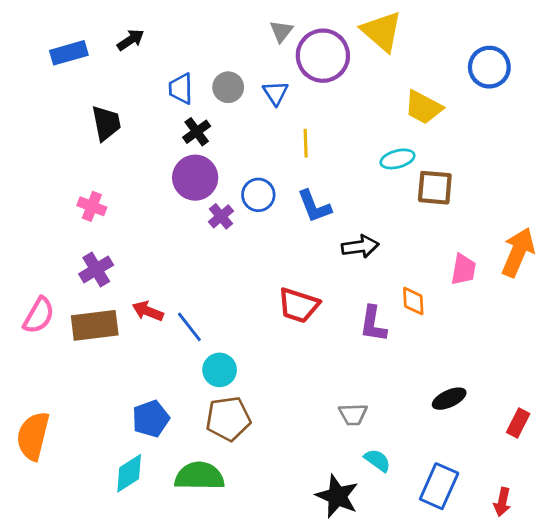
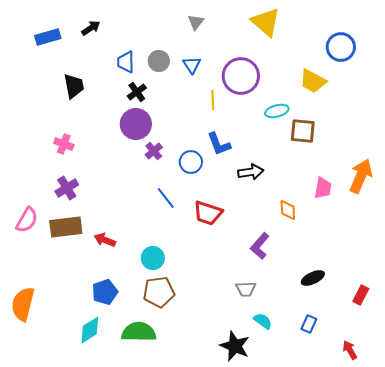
purple circle: (323, 56) -> (241, 76), moved
yellow trapezoid: (423, 107) -> (313, 81), moved
blue circle: (258, 195) -> (191, 162), moved
red arrow: (148, 311) -> (105, 240), moved
purple L-shape: (373, 324) -> (260, 246), moved, turned 32
blue line: (189, 327) -> (166, 198), moved
blue rectangle: (439, 486) -> (309, 324), moved, size x0.6
red arrow: (502, 502) -> (350, 350), turned 138

